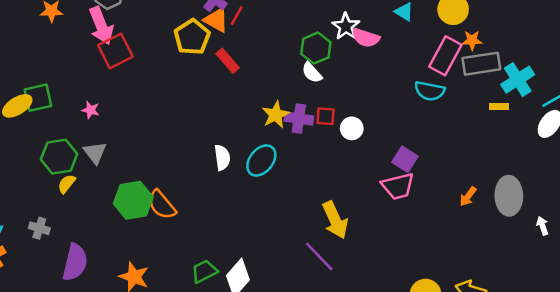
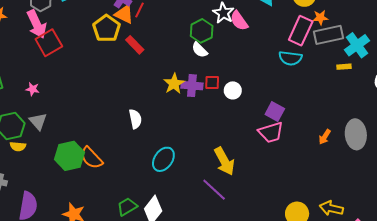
pink semicircle: (366, 38) -> (239, 21), turned 40
cyan ellipse: (261, 161) -> (163, 159), moved
yellow semicircle: (67, 184) -> (18, 146), turned -119

